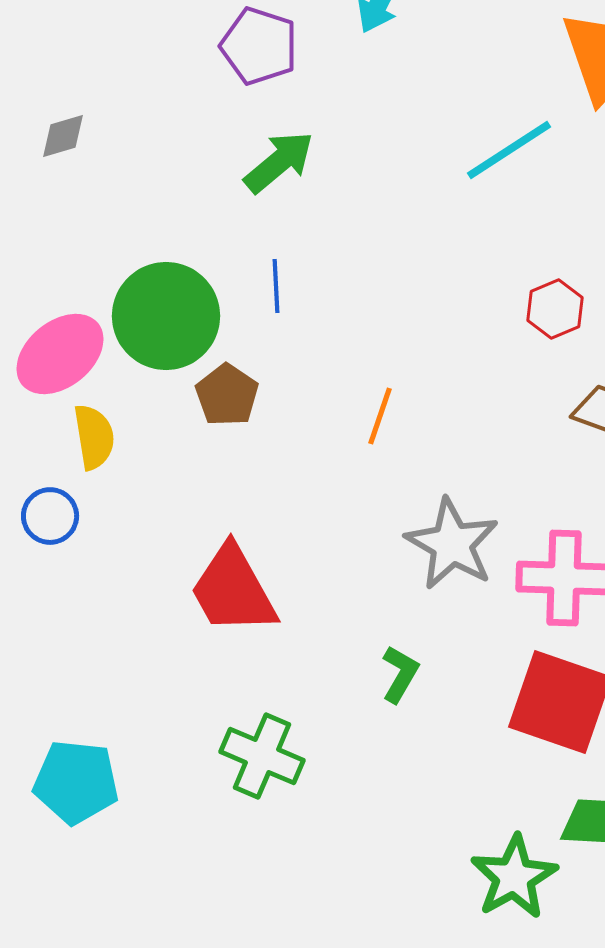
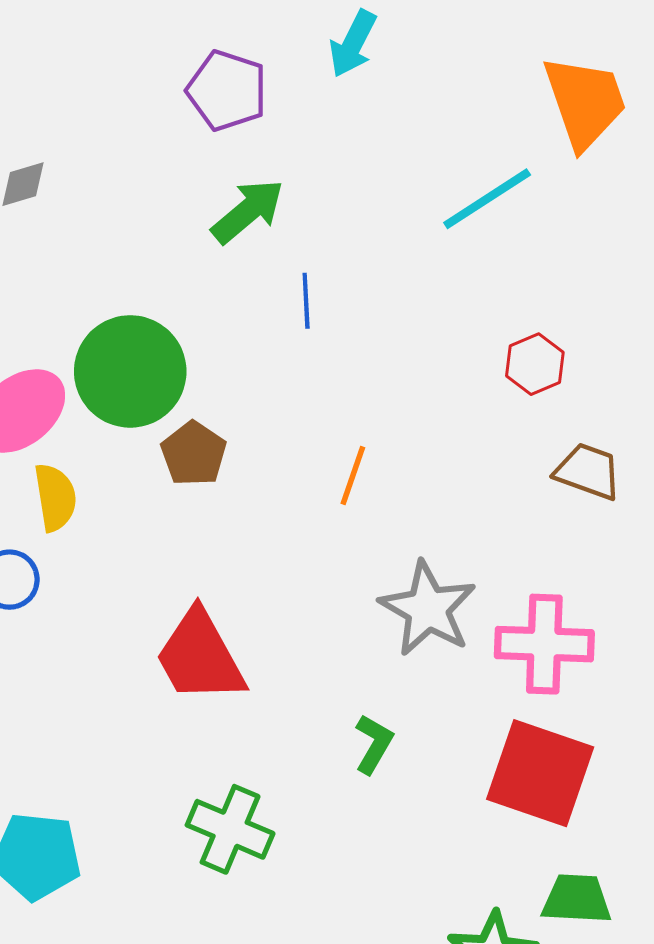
blue line: (276, 286) -> (306, 301), moved

